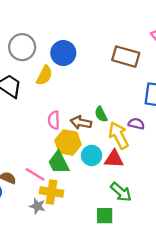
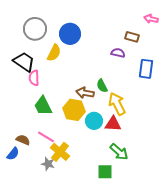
brown rectangle: (126, 57) -> (132, 37), moved, size x0.6
pink semicircle: (54, 120) -> (34, 78), moved
purple semicircle: (136, 124) -> (118, 53), moved
green trapezoid: (59, 163) -> (43, 106), moved
yellow cross: (52, 192) -> (60, 152), turned 30

